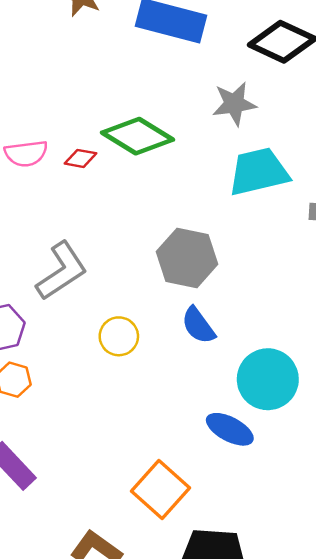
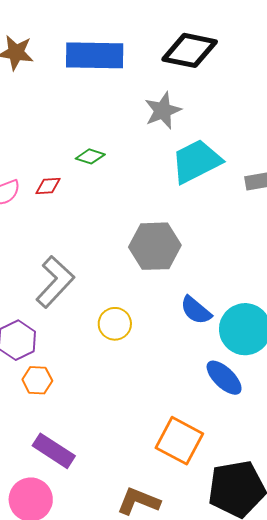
green diamond: (138, 136) -> (90, 156), size x0.5
blue semicircle: (198, 325) -> (196, 310), moved
blue ellipse: (230, 429) -> (224, 378), turned 30

